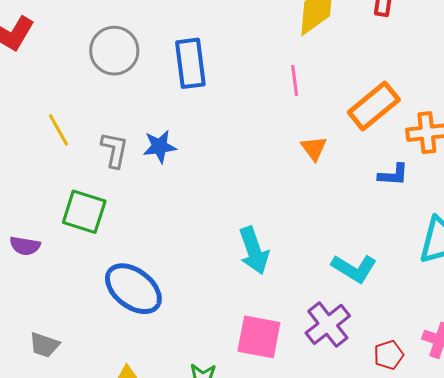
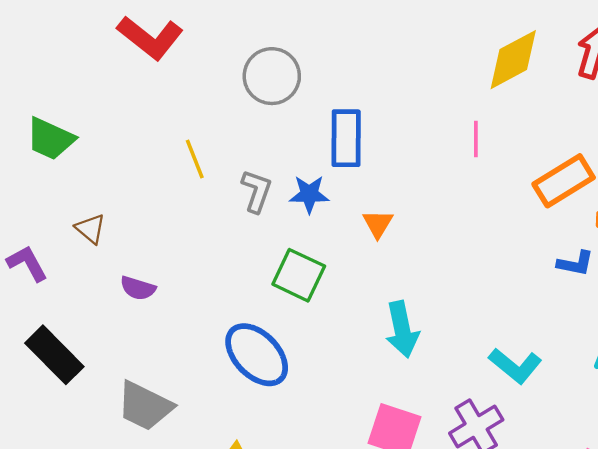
blue rectangle: (190, 63) -> (346, 138), moved
orange triangle: (314, 148) -> (378, 224), moved
green square: (84, 212) -> (299, 275), moved
gray trapezoid: (44, 345) -> (145, 406), size x1.6

